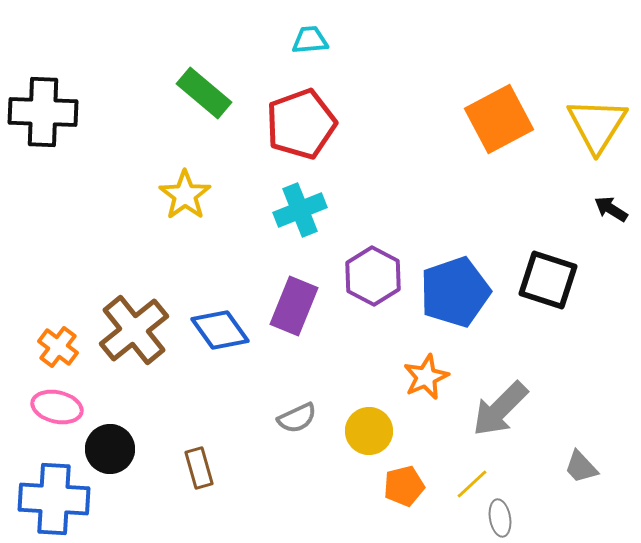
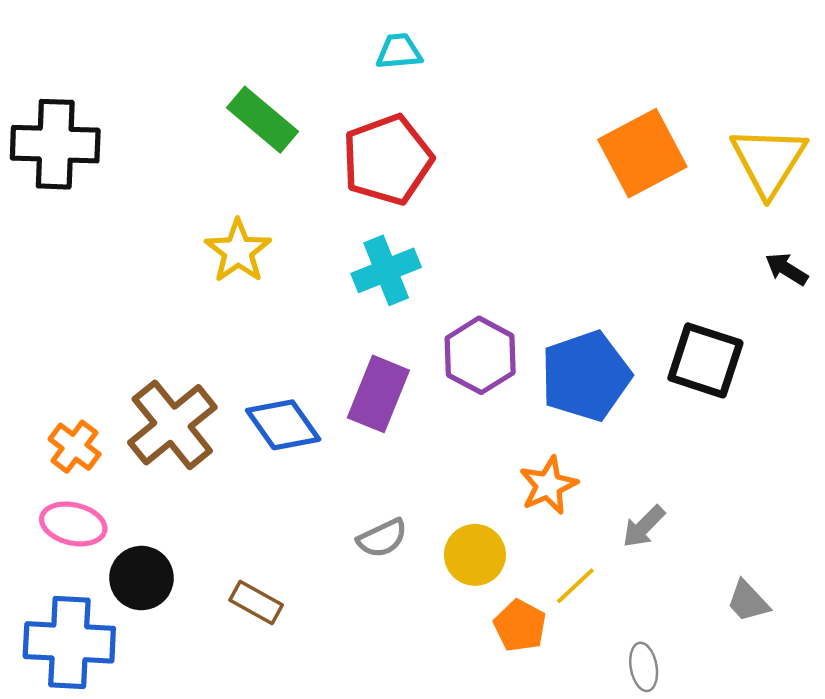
gray arrow: (500, 409) -> (644, 527), size x0.6
brown rectangle: (199, 468) -> (256, 603), turned -45
yellow line: (472, 484) -> (575, 586), moved
orange pentagon: (404, 486) -> (520, 626), turned -30

